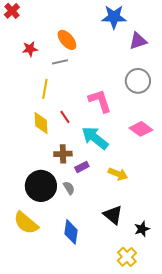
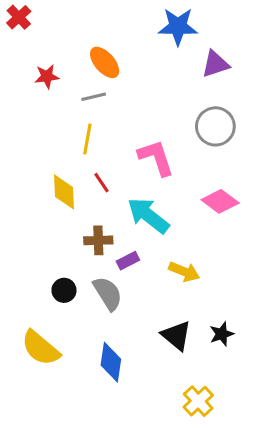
yellow line: (45, 89) -> (87, 139), moved
black circle: (41, 186) -> (64, 290), size x0.5
gray semicircle: (69, 188) -> (108, 293), size x1.6
black star: (142, 229) -> (222, 334), moved

